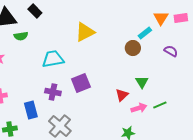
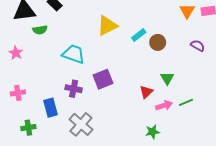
cyan rectangle: (145, 33) -> (139, 35), moved
cyan trapezoid: (53, 59) -> (74, 54), turned 30

